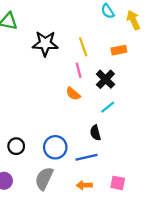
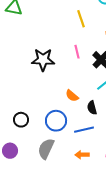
black star: (45, 44) -> (43, 60), moved
yellow line: (83, 47) -> (81, 19), moved
orange semicircle: (73, 94) -> (72, 96), moved

